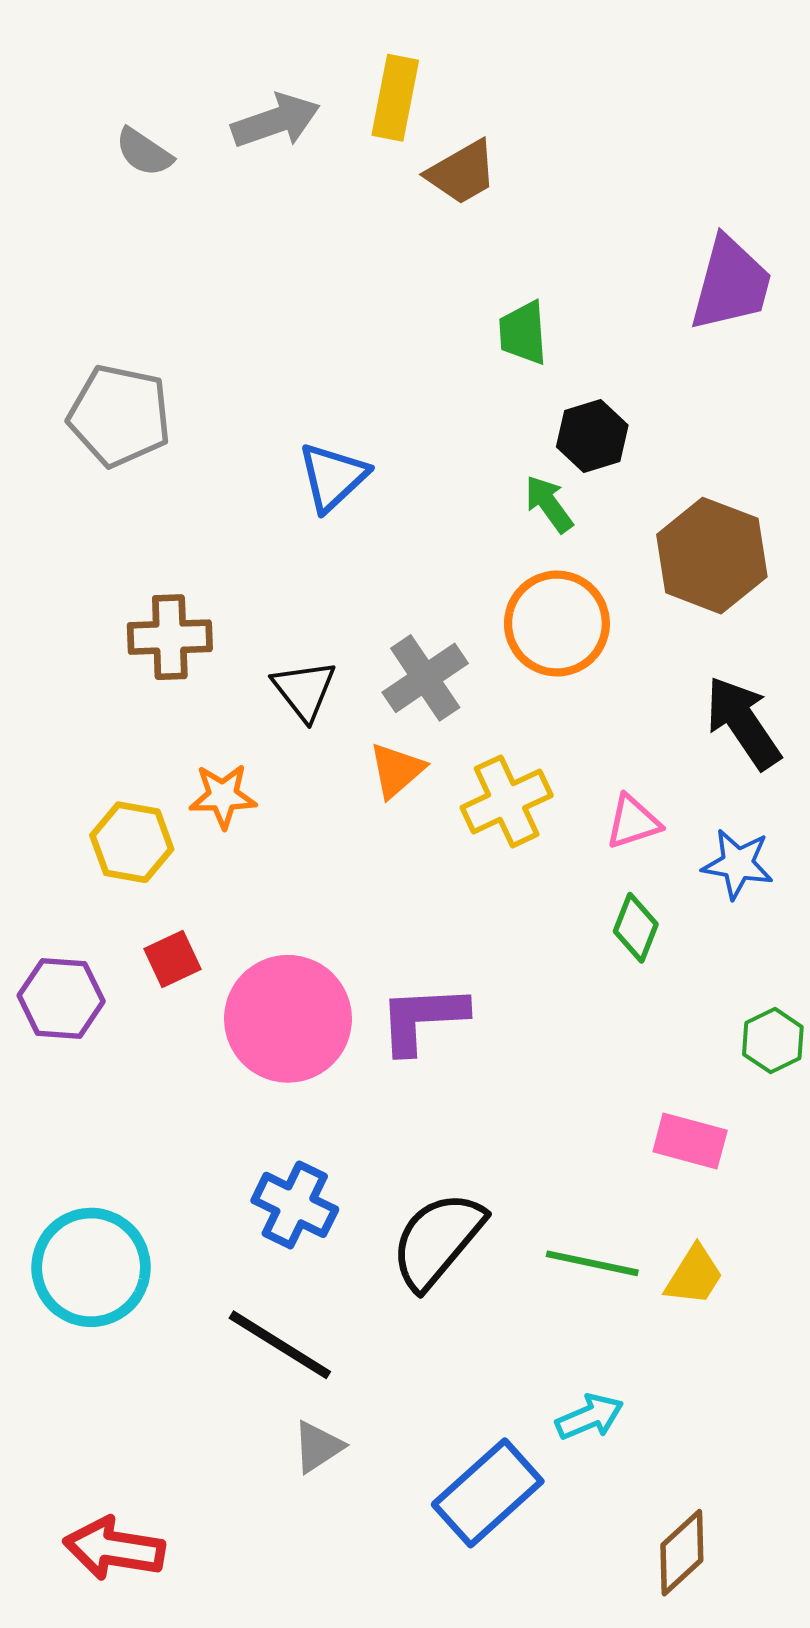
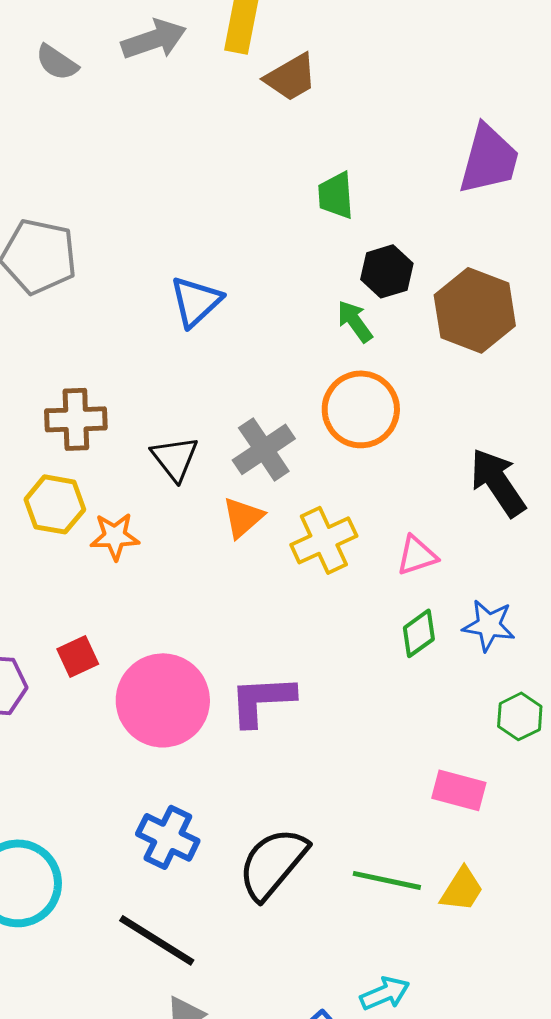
brown hexagon: (712, 556) -> (475, 310), moved
yellow hexagon: (132, 842) -> (55, 504), moved
blue star: (738, 864) -> (489, 625), moved
green diamond: (636, 928) -> (419, 633), turned 33

